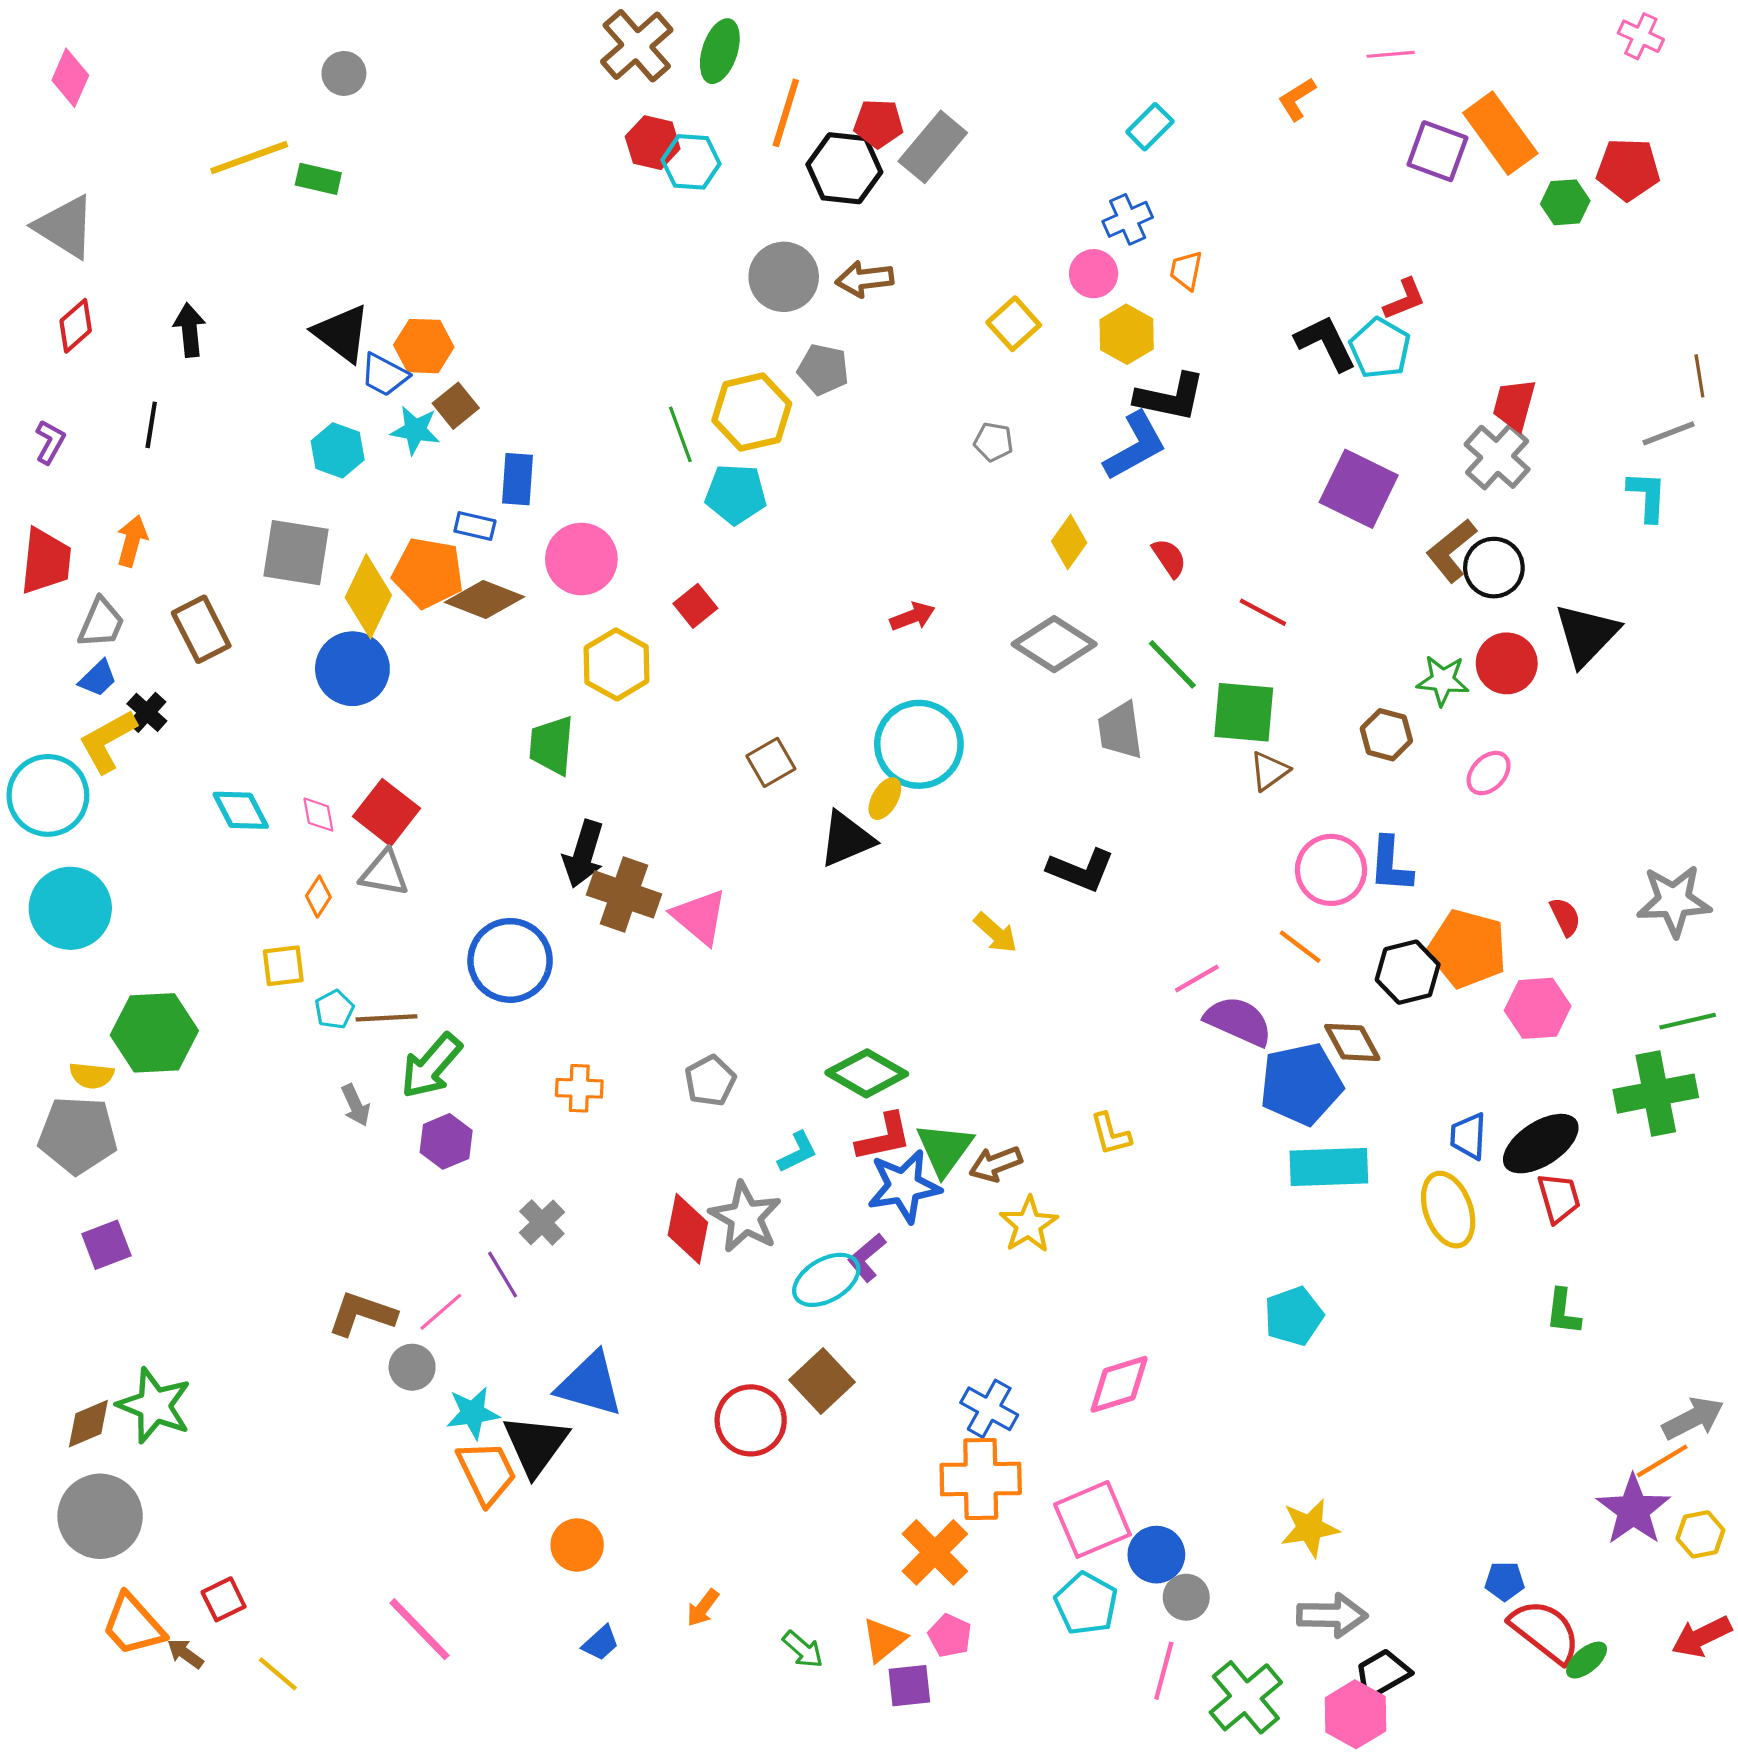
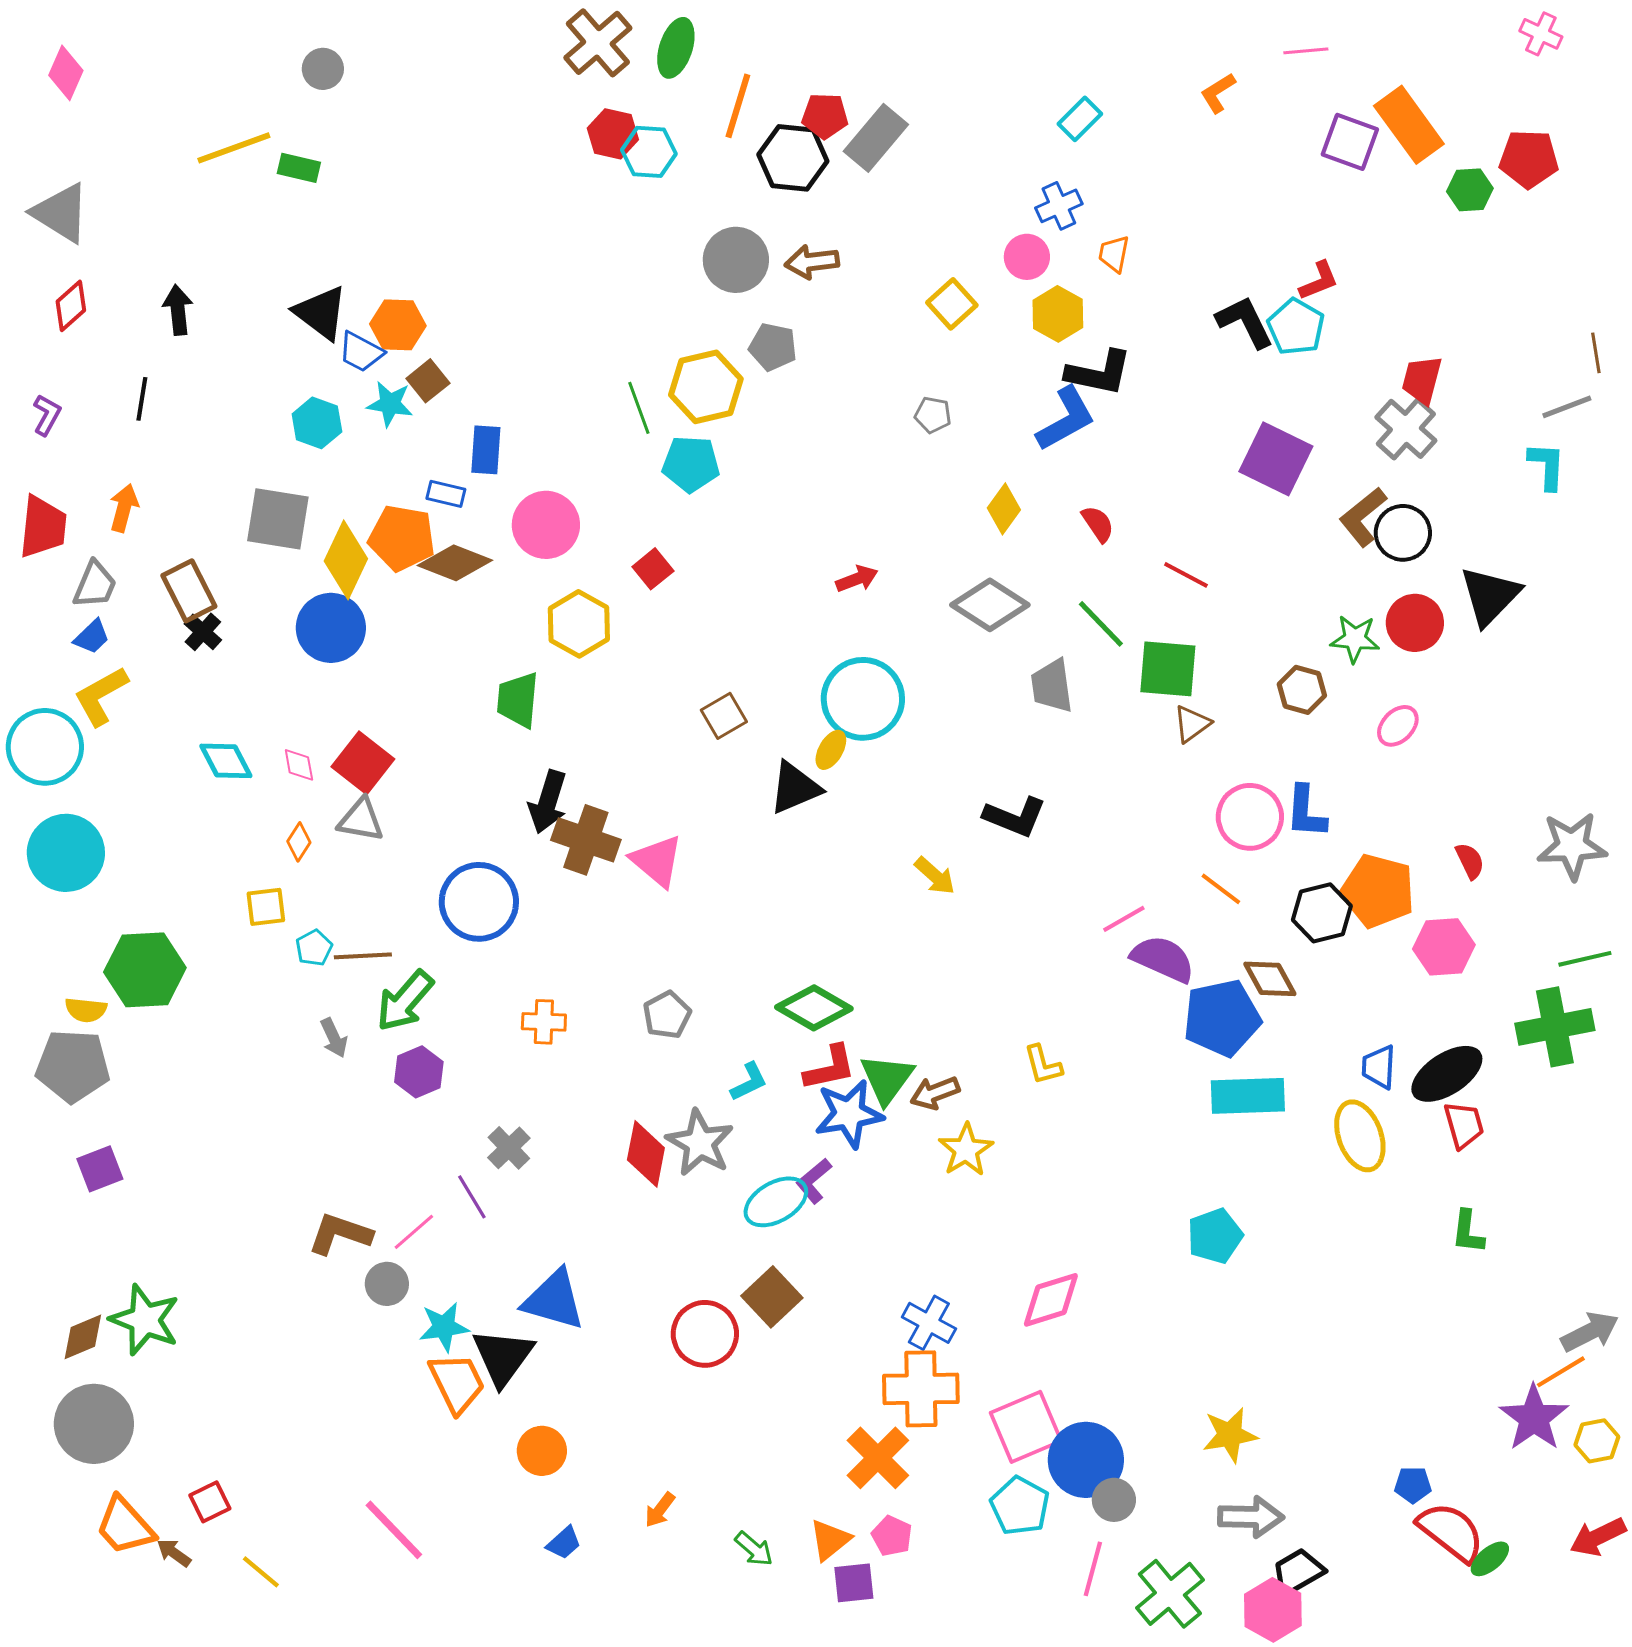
black cross: (147, 712) -> (203, 632), moved
blue circle: (1156, 1555) -> (1086, 1460), size x1.4

